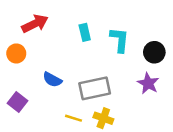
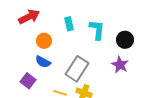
orange circle: (16, 53) -> (44, 41), moved
gray rectangle: (95, 88) -> (77, 69), turned -45
purple square: (18, 102) -> (28, 81), moved

